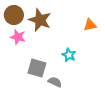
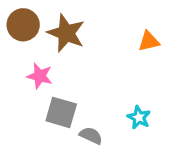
pink star: (18, 37) -> (40, 76), moved
cyan star: (69, 55) -> (139, 117), moved

